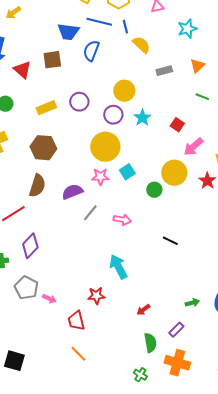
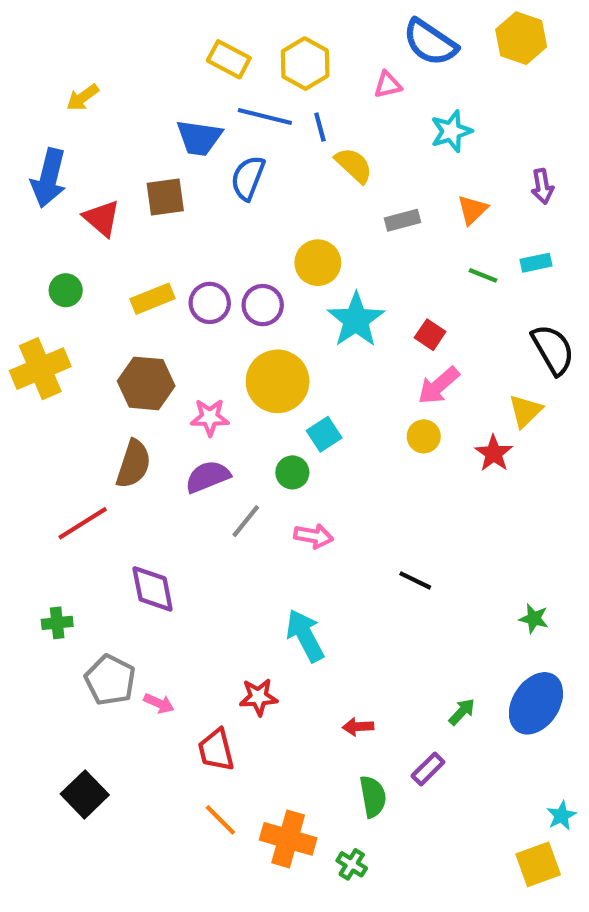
purple circle: (79, 102) -> (210, 303), moved
purple circle: (113, 115) -> (263, 305), moved
cyan star: (142, 118) -> (356, 320), size x1.5
pink arrow: (193, 147) -> (439, 386), moved
yellow circle: (174, 173) -> (424, 436), size x0.6
pink star: (100, 177) -> (210, 417), moved
green circle: (154, 190) -> (292, 472), moved
purple diamond: (30, 246) -> (153, 589), moved, turned -55
green arrow: (192, 303) -> (462, 712), turned -32
red arrow: (143, 310) -> (358, 727), turned 32
black square: (14, 361) -> (85, 794), moved, turned 30
orange cross: (177, 363) -> (288, 839), moved

